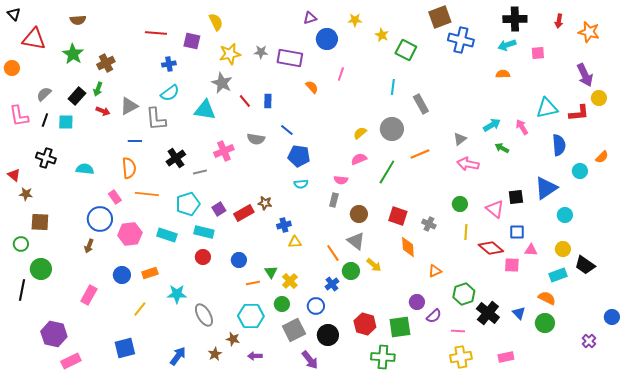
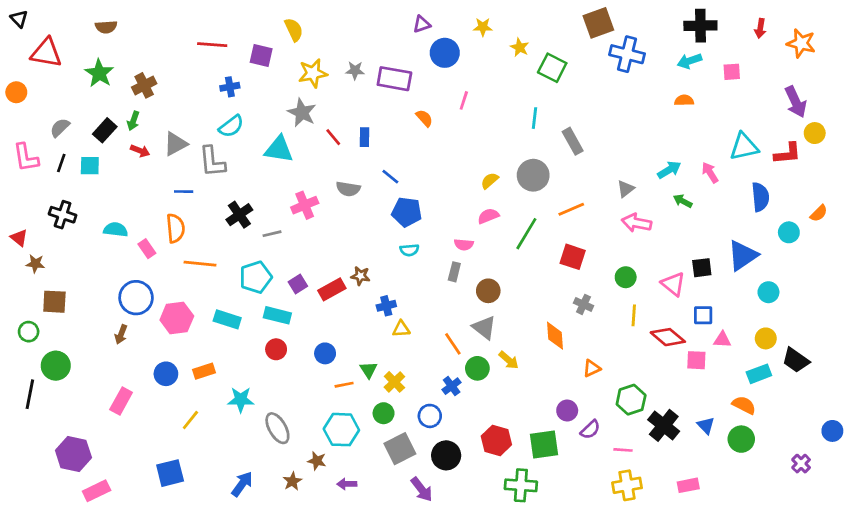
pink rectangle: (115, 197) -> (147, 249), moved
red square: (398, 216) -> (573, 257), moved

